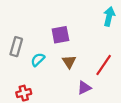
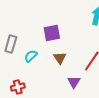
purple triangle: (84, 88) -> (74, 82), turned -32

